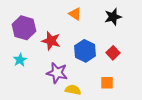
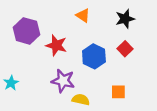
red square: (113, 53) -> (125, 49), moved
cyan star: (20, 60) -> (11, 83), moved

